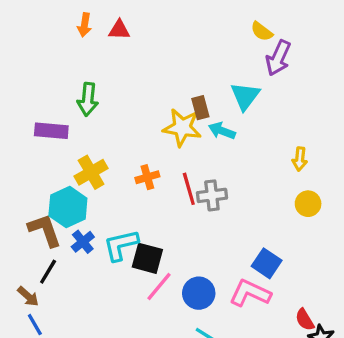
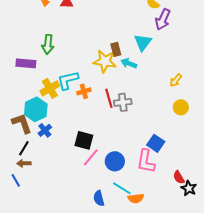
yellow arrow: (300, 159) -> (176, 80), turned 32
cyan L-shape: (121, 245) -> (68, 80), moved
pink L-shape: (250, 293) -> (146, 161), turned -105
brown arrow: (28, 296) -> (24, 163), moved, turned 136

